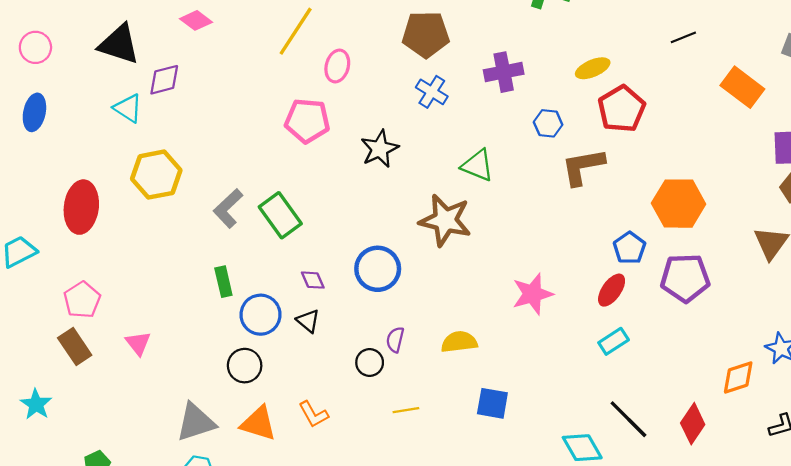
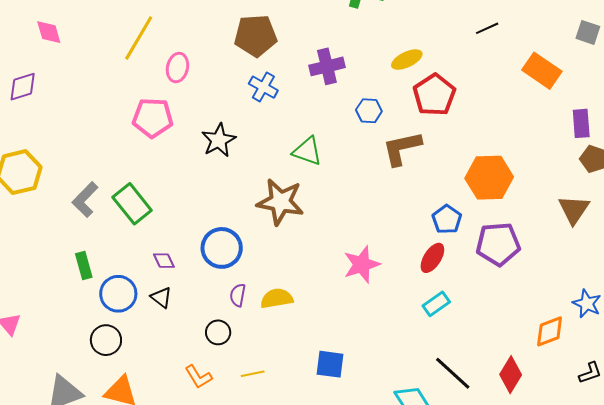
pink diamond: (196, 20) -> (49, 32), turned 40
purple semicircle: (395, 340) -> (238, 295), moved
yellow semicircle: (459, 342) -> (277, 298), moved
orange L-shape: (313, 414) -> (198, 377), moved

